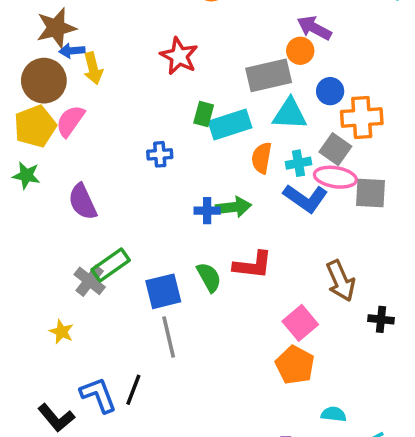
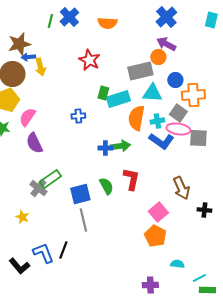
pink semicircle: (70, 121) -> (27, 117), moved
orange semicircle: (262, 158) -> (136, 118), size x1.4
red L-shape: (253, 265) -> (131, 179), turned -85

